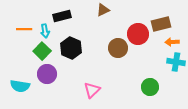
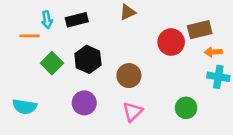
cyan arrow: (45, 31) -> (47, 20), moved
brown circle: (118, 48) -> (129, 76), moved
purple circle: (47, 74) -> (84, 103), moved
pink triangle: (92, 90) -> (133, 112), moved

